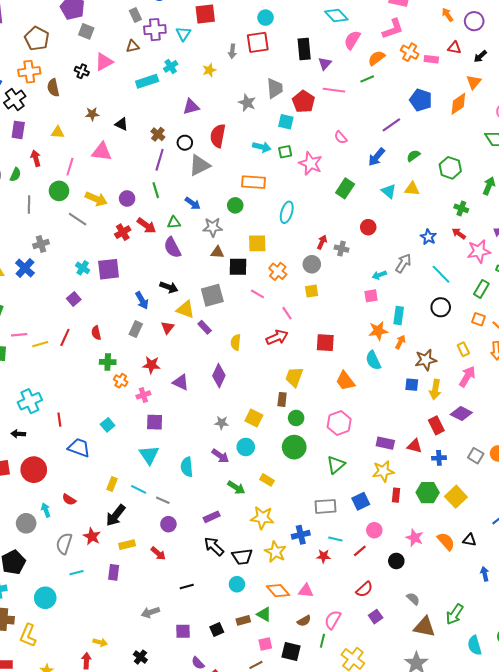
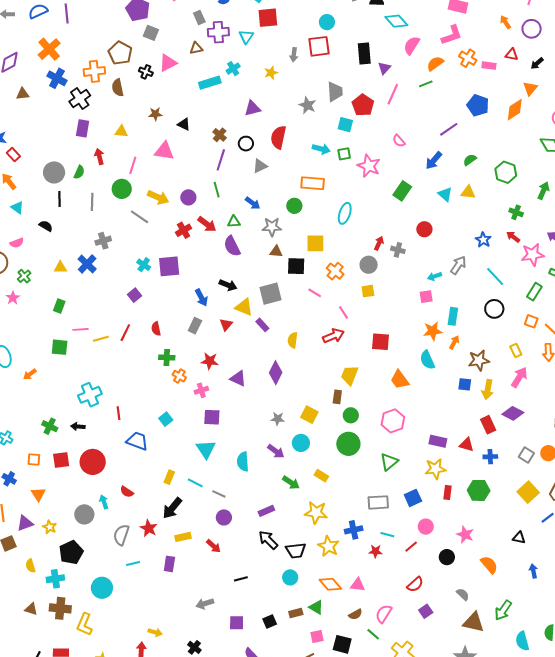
brown pentagon: (37, 39) -> (120, 53), moved
pink line: (334, 90) -> (393, 94), turned -75
gray triangle: (199, 165) -> (260, 166), size x0.7
yellow square: (456, 497) -> (528, 492), moved
orange semicircle: (446, 541) -> (489, 565), moved
green line: (322, 641) -> (373, 634), turned -64

